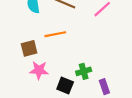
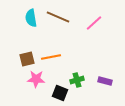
orange line: (55, 34) -> (51, 57), moved
purple rectangle: (104, 87) -> (105, 81), moved, turned -56

